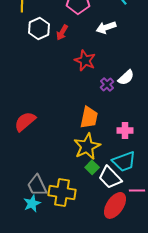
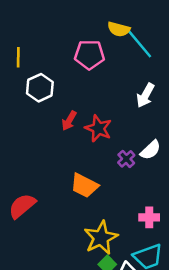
white arrow: (106, 27) -> (145, 95), moved, turned -42
red arrow: (62, 32) -> (69, 121), moved
orange trapezoid: (89, 117) -> (84, 186), moved, turned 105

